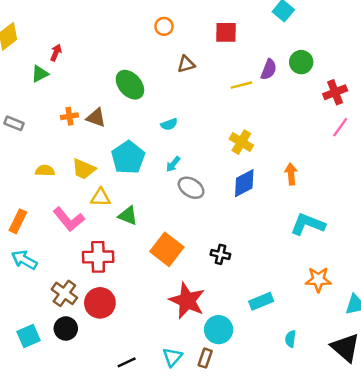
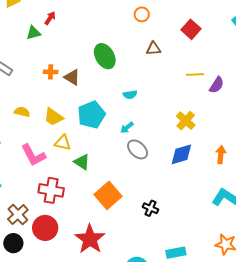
red square: (226, 32) -> (191, 29), turned 30
purple semicircle: (269, 69) -> (217, 85), moved
red star: (187, 301) -> (90, 239), moved

